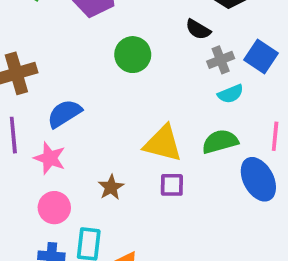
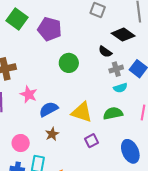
blue semicircle: (64, 114) -> (49, 109), moved
pink star: (50, 158) -> (29, 94), moved
blue ellipse: (258, 179) -> (130, 151), moved
purple square: (172, 185) -> (92, 141), moved, turned -32

